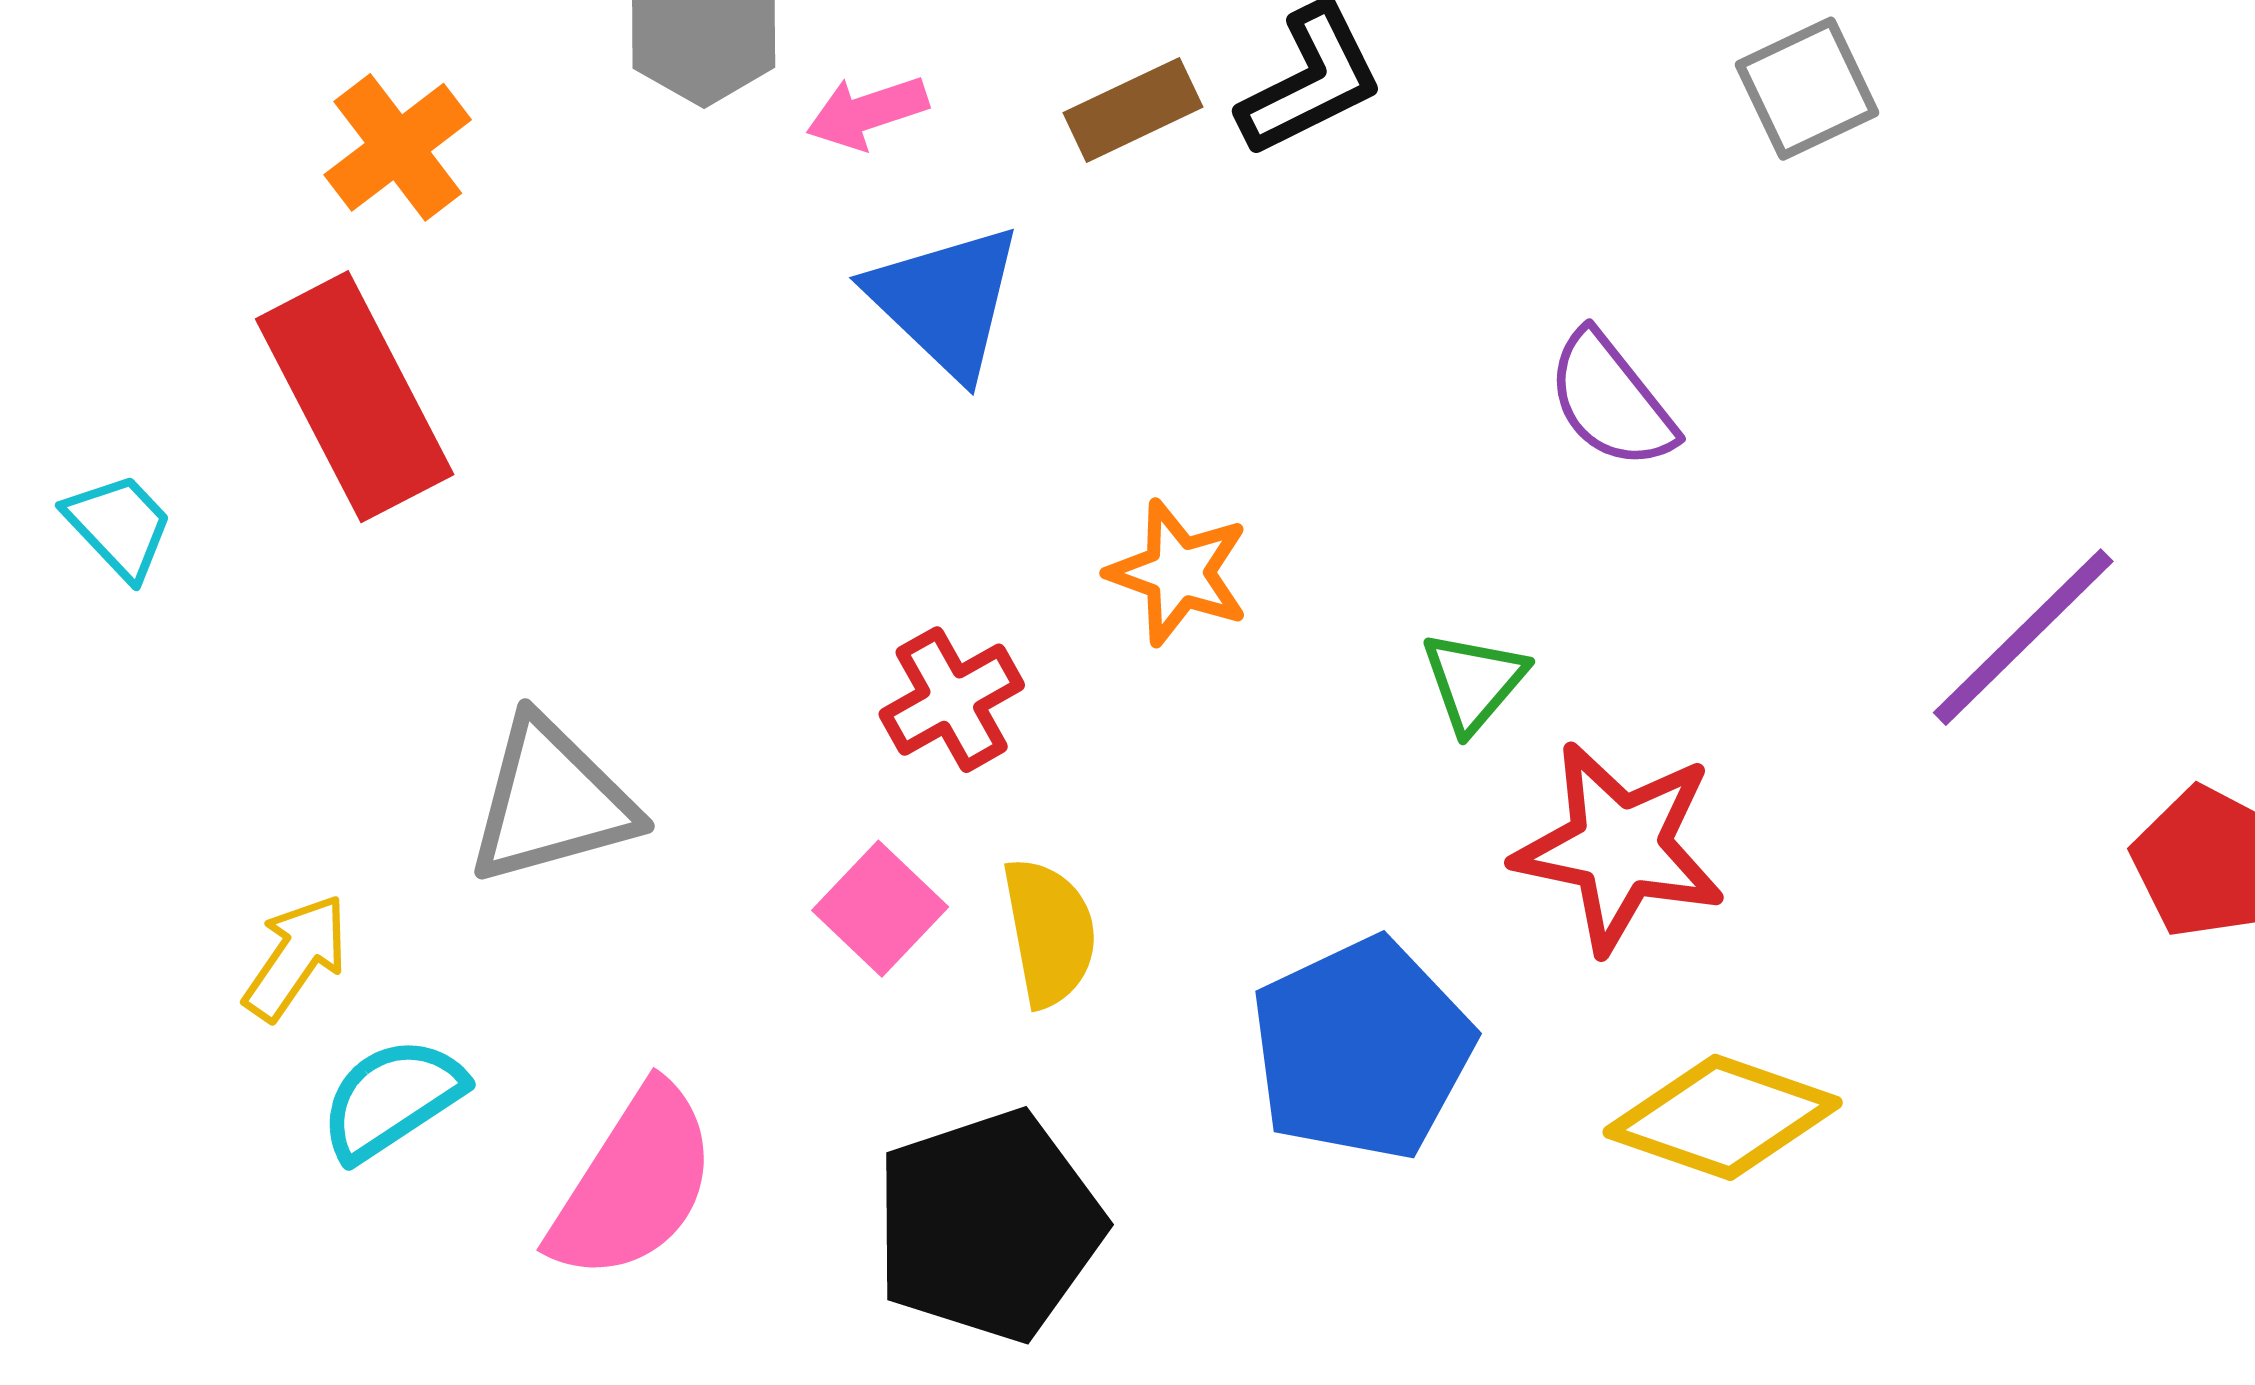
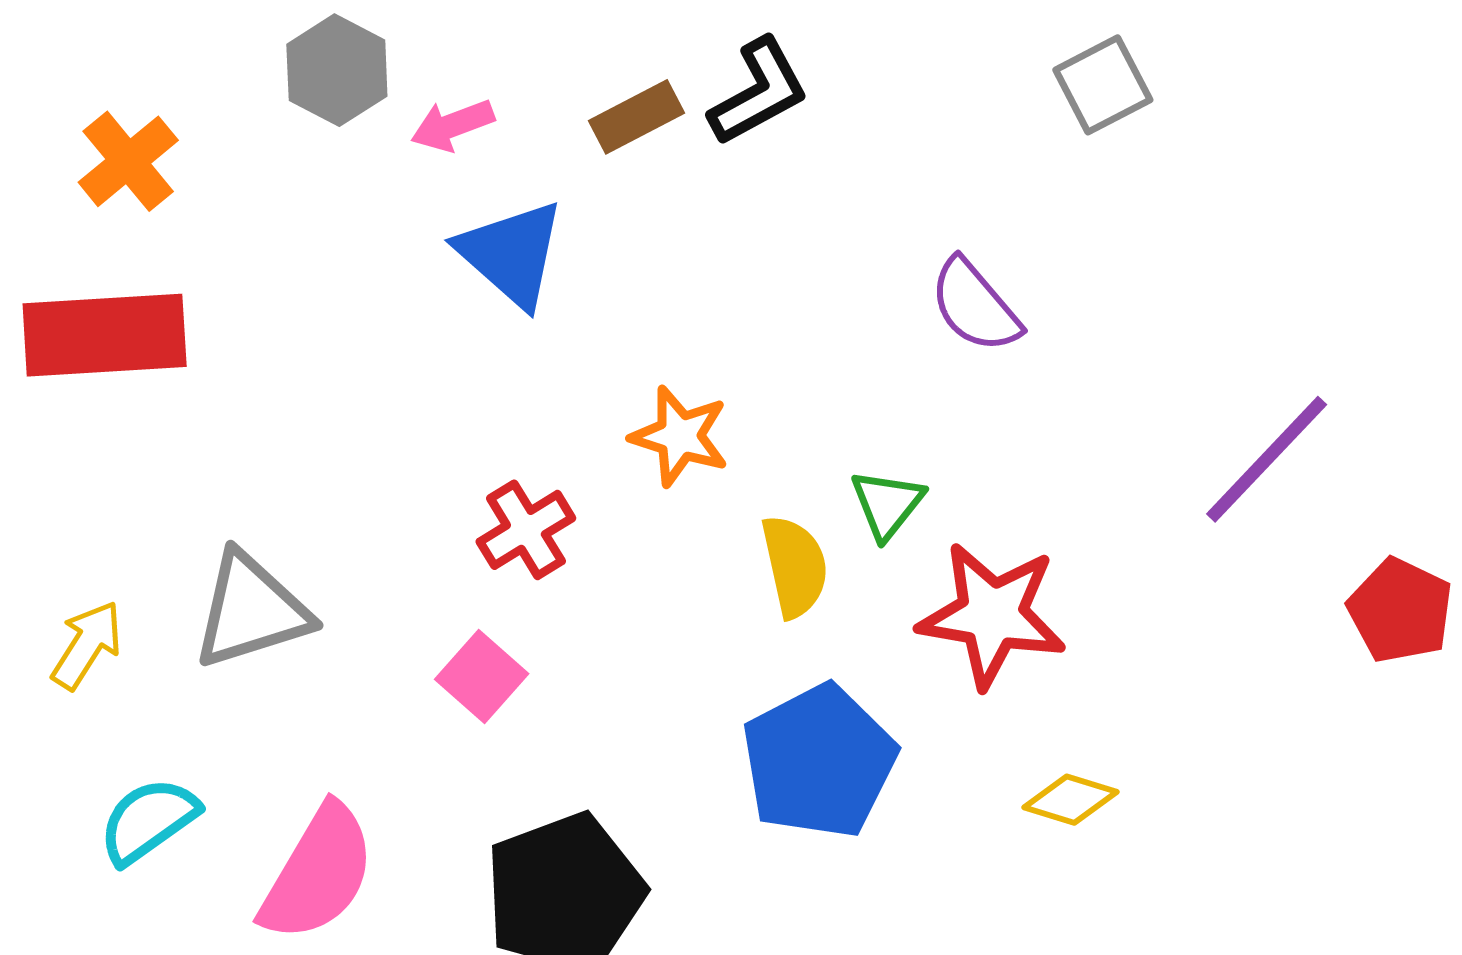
red rectangle: (355, 397) -> (105, 335), turned -64
yellow semicircle: (1049, 932) -> (795, 566), moved
yellow arrow: (296, 957) -> (87, 645), moved
yellow diamond: (1723, 1117) -> (1071, 800), size x0.6

